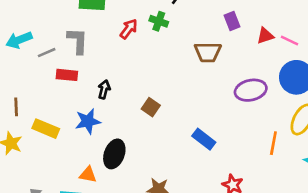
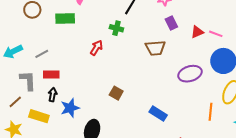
red arrow: (129, 29) -> (96, 48), moved
gray L-shape: (78, 41) -> (28, 80), moved
gray line: (47, 53) -> (42, 54), moved
black arrow: (104, 89) -> (53, 95), moved
brown line: (16, 107) -> (15, 102), turned 56

